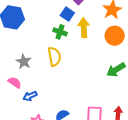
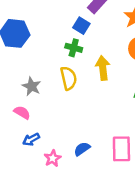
yellow arrow: (84, 28) -> (103, 68), moved
blue arrow: (30, 96) -> (31, 139), moved

